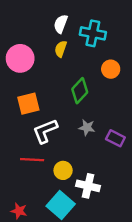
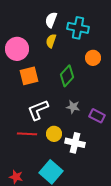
orange square: (28, 104) -> (29, 76), moved
yellow circle: (63, 170) -> (54, 134), moved
white cross: (88, 186) -> (75, 143), moved

